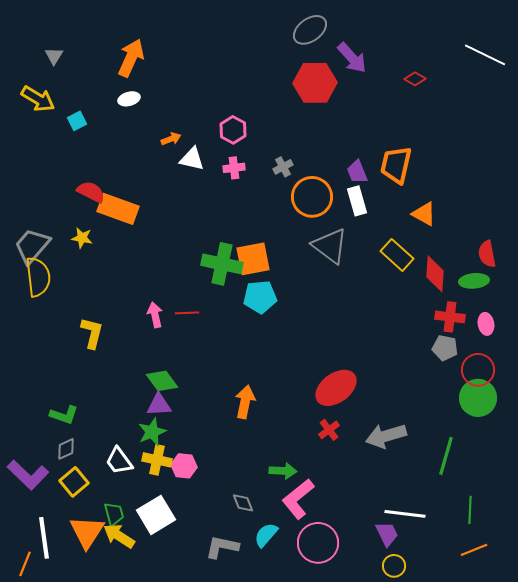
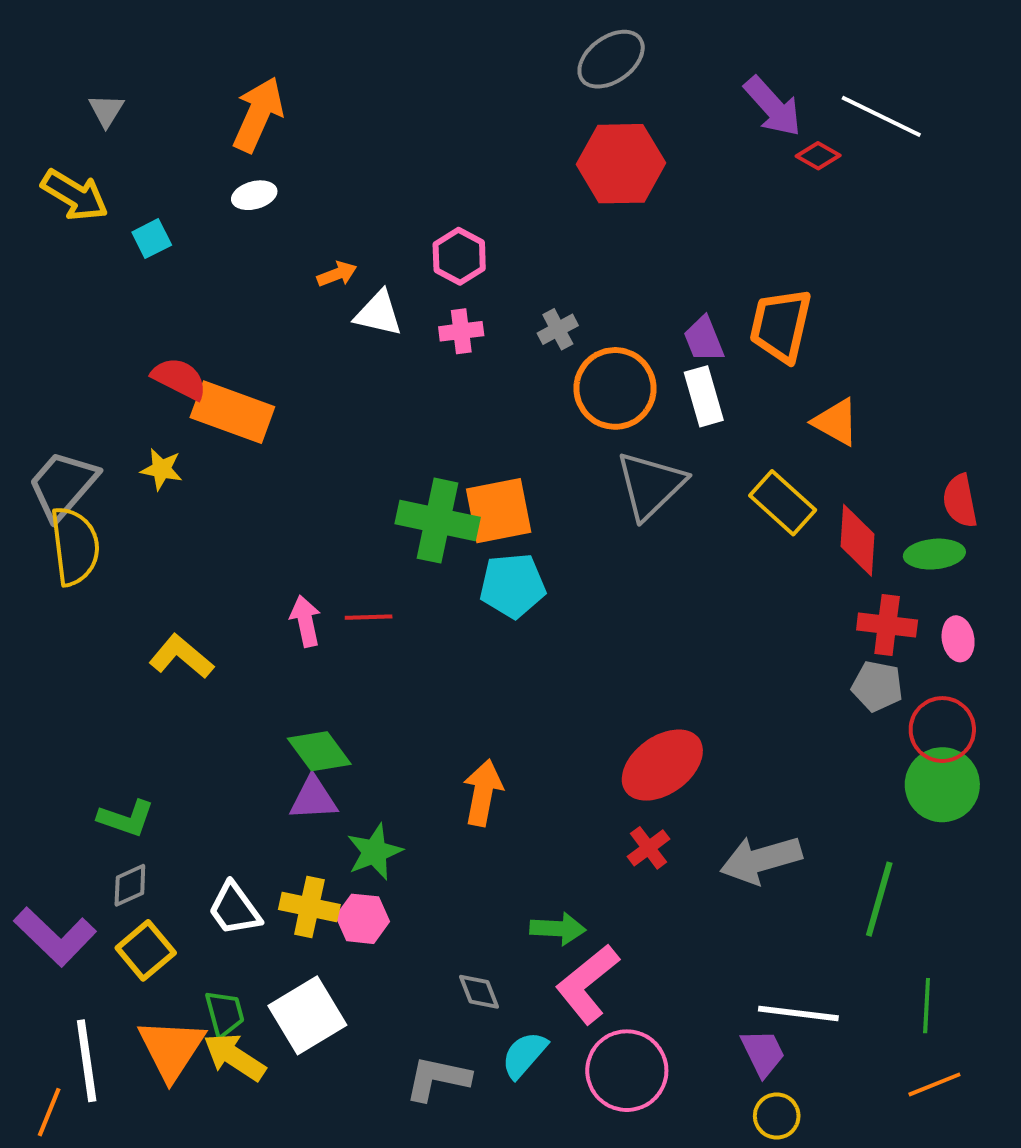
white line: (485, 55) -> (881, 116), moved
purple arrow: (352, 58) -> (773, 106), moved
gray triangle: (330, 246) -> (650, 485), turned 39
yellow L-shape: (92, 333) -> (181, 657), turned -64
green star: (152, 432) -> (374, 852), moved

